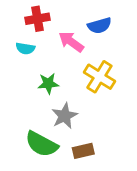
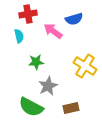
cyan semicircle: (25, 48) -> (19, 36), turned -112
yellow cross: (99, 77) -> (85, 66), moved
brown rectangle: (83, 151) -> (71, 108), moved

